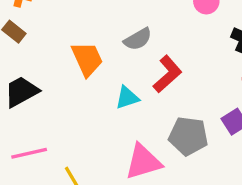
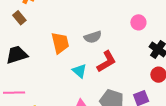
cyan triangle: (127, 98) -> (79, 71), turned 49

